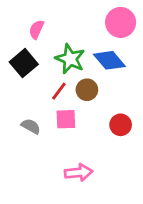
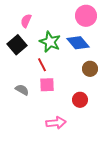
brown circle: (87, 90) -> (90, 69), moved
red line: (59, 91) -> (42, 65), turned -64
red circle: (121, 125) -> (80, 100), moved

